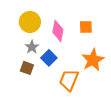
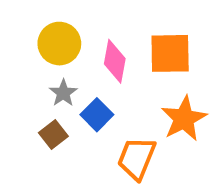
orange square: (86, 27) -> (170, 53), size x1.6
brown square: (27, 68) -> (53, 135), turned 32

